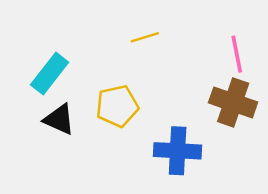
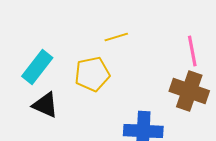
yellow pentagon: (117, 106) -> (92, 74), moved

